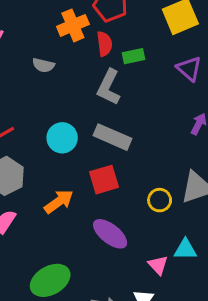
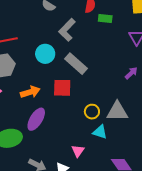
gray L-shape: (109, 87) -> (67, 30), moved
purple ellipse: (110, 234) -> (36, 119), moved, turned 65
cyan triangle: (185, 249) -> (100, 132), moved

